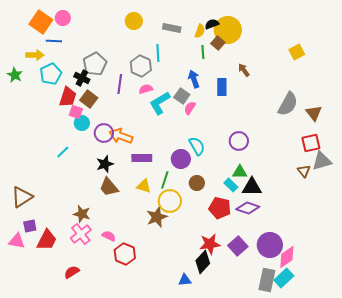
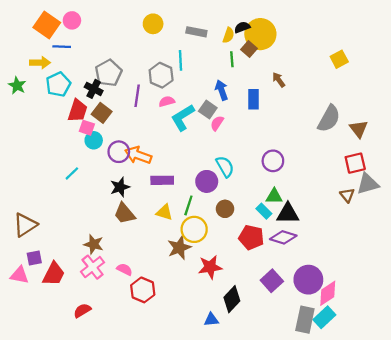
red star: (210, 244) -> (210, 267), moved

